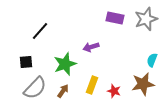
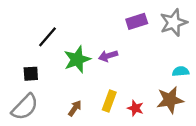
purple rectangle: (115, 18) -> (137, 21), turned -30
cyan semicircle: (152, 60) -> (181, 71), turned 64
green star: (65, 64) -> (77, 59), moved
gray semicircle: (35, 88) -> (25, 107), moved

